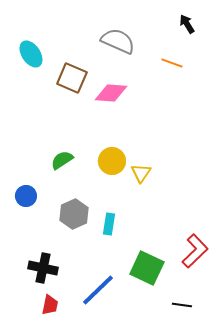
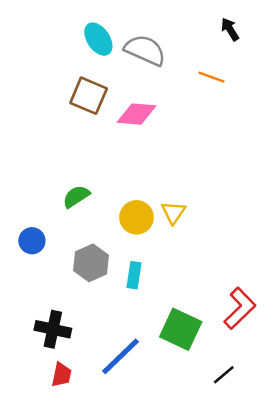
cyan ellipse: (31, 54) -> (98, 39), moved
yellow circle: (112, 161) -> (136, 217), moved
black line: (182, 305) -> (224, 375), turned -48

